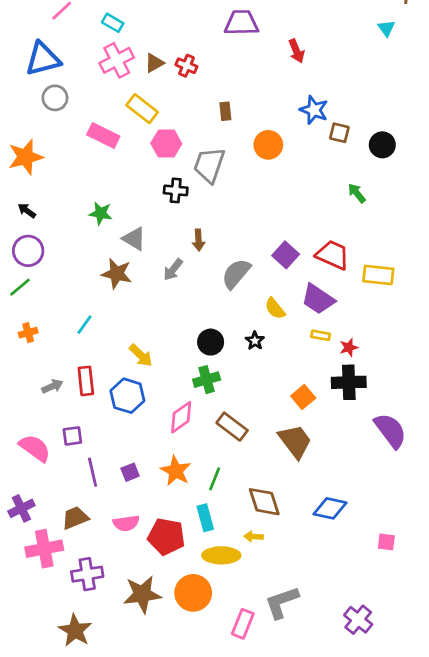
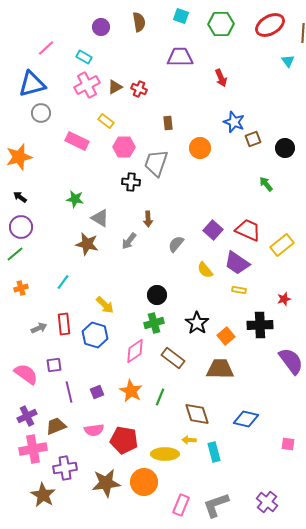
yellow rectangle: (142, 109) -> (106, 121), size x0.7
brown square: (339, 133) -> (253, 139), turned -35
gray semicircle: (236, 274) -> (176, 244), size x0.7
yellow rectangle: (378, 275) -> (282, 245), turned -45
black star: (255, 341) -> (197, 323), moved, size x1.6
red star: (349, 347) -> (284, 299), moved
brown trapezoid: (295, 441) -> (220, 369), turned -52
purple cross: (21, 508) -> (27, 416), moved
cyan rectangle: (205, 518) -> (214, 452), moved
gray L-shape: (282, 602) -> (216, 505), moved
brown star: (75, 630) -> (43, 495), moved

